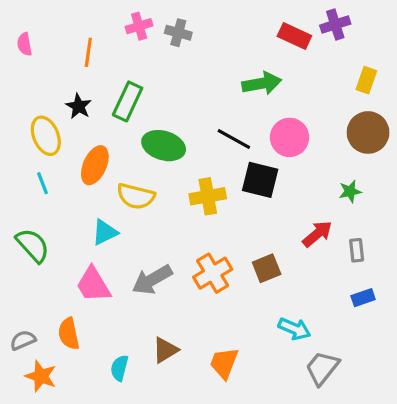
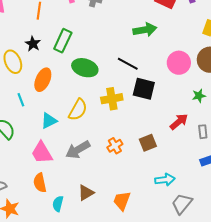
pink circle: (290, 137) -> (179, 63), moved
cyan line: (43, 183) -> (21, 100), moved
yellow semicircle: (136, 196) -> (78, 110), moved, turned -75
orange cross: (213, 273) -> (115, 146), size x0.7
cyan arrow: (294, 329) -> (165, 180), turned -30
orange semicircle: (69, 334) -> (40, 183), moved

